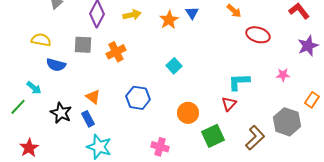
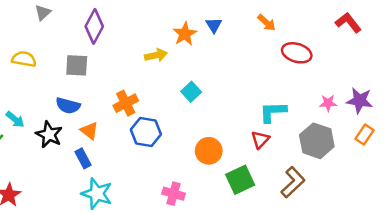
yellow arrow: (132, 15) -> (156, 55), moved
purple star: (308, 46) -> (360, 101), moved, turned 30
orange cross: (116, 52) -> (126, 103), moved
blue semicircle: (56, 65) -> (68, 106), moved
black star: (61, 113) -> (49, 134), moved
gray hexagon: (287, 122) -> (317, 141), moved

